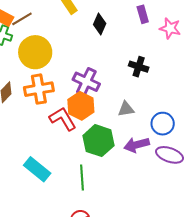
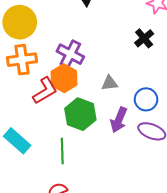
black cross: (139, 67) -> (144, 38), moved, turned 30
red L-shape: (63, 119) -> (45, 91), turned 88
purple arrow: (137, 145) -> (119, 120), turned -55

